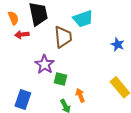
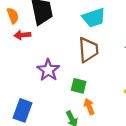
brown trapezoid: (63, 37) -> (88, 50), moved
green square: (61, 79) -> (79, 86), moved

